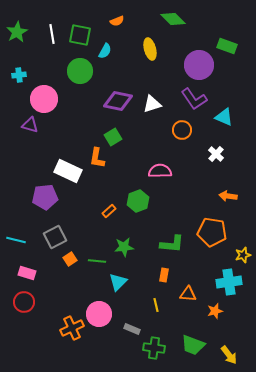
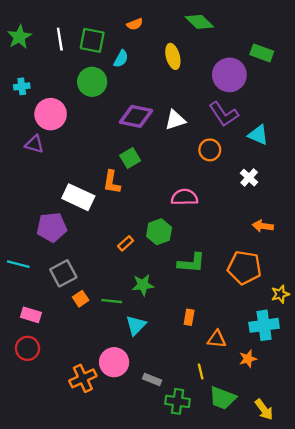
cyan line: (16, 240) -> (18, 264), moved
green L-shape: (172, 244) -> (191, 263), moved
yellow line: (156, 305) -> (201, 371), moved

